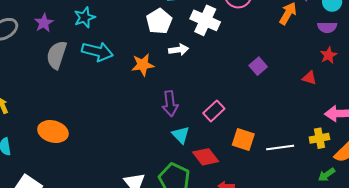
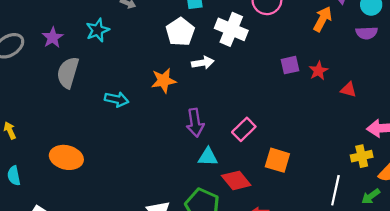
cyan arrow: (97, 52) -> (117, 99), moved, size x0.7
red star: (329, 55) -> (318, 71), moved
purple square: (258, 66) -> (290, 65), moved, turned 30
cyan triangle: (181, 135) -> (208, 157), turned -42
white line: (280, 148) -> (335, 190), moved, turned -68

